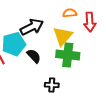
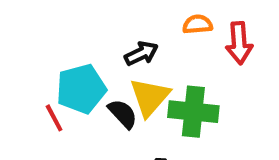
black arrow: (32, 27) -> (141, 53), moved, size x0.7
yellow triangle: (63, 36) -> (150, 97), moved

